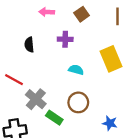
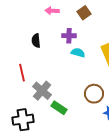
cyan semicircle: (76, 70) -> (78, 53), moved
red line: (14, 80) -> (22, 73), turned 48
brown circle: (78, 102) -> (94, 94), moved

